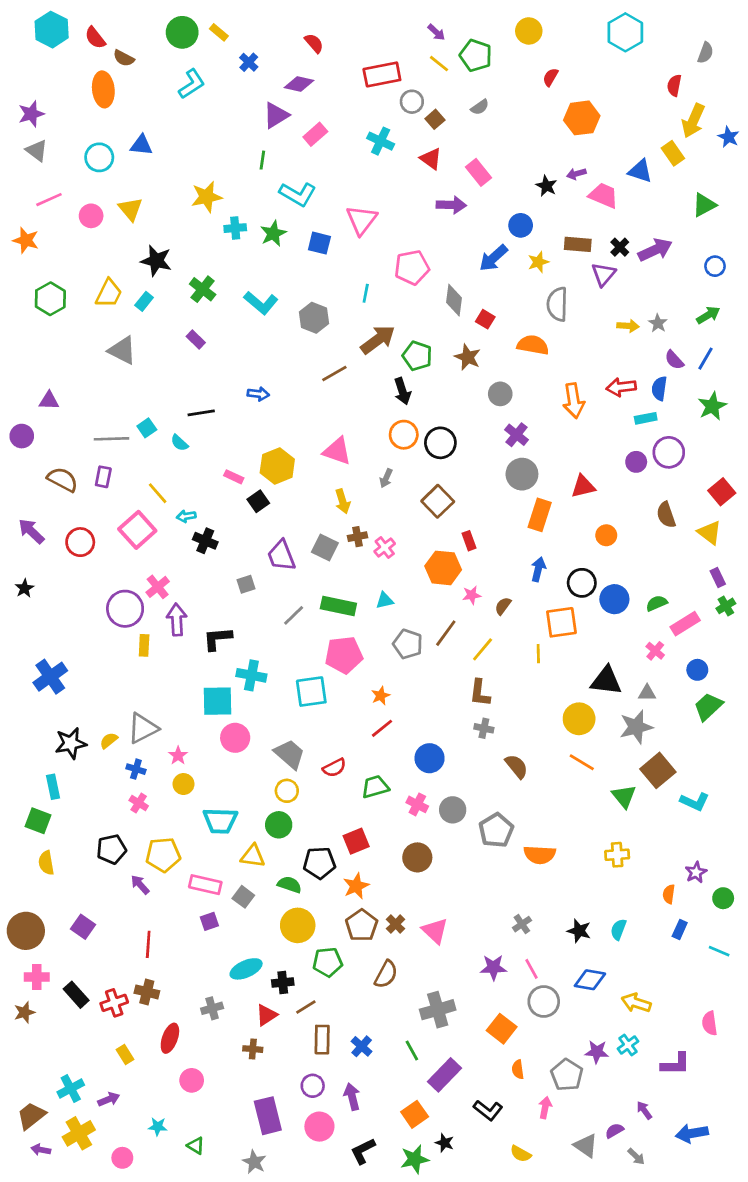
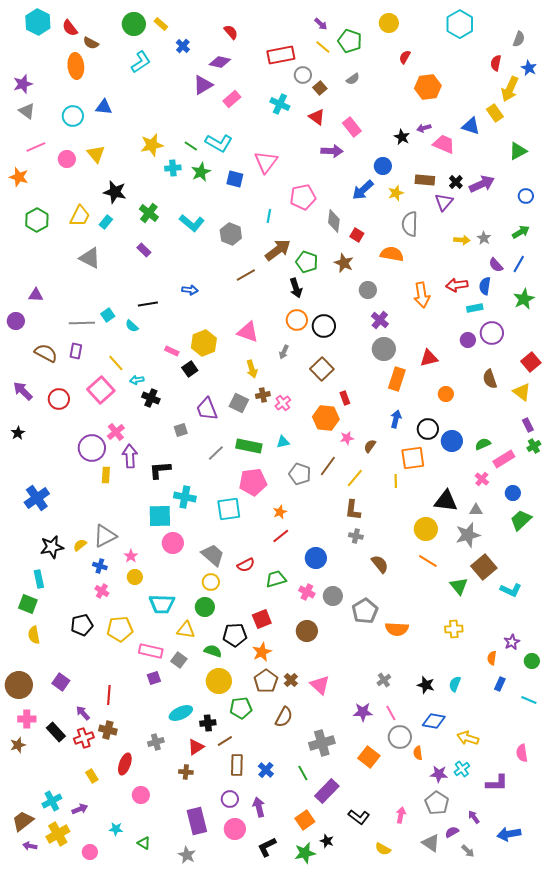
blue star: (729, 137) -> (529, 68), moved
green line: (262, 160) -> (191, 146), moved, turned -64
purple arrow: (140, 885) -> (83, 713), moved
orange semicircle: (518, 1069) -> (418, 753), moved
gray pentagon: (567, 1075) -> (437, 803), moved

